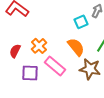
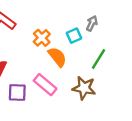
orange cross: (39, 46) -> (42, 38), moved
orange semicircle: (76, 47) -> (57, 57), moved

